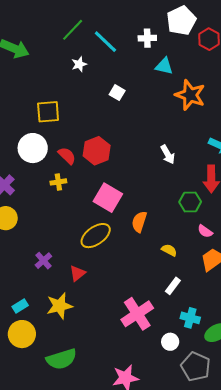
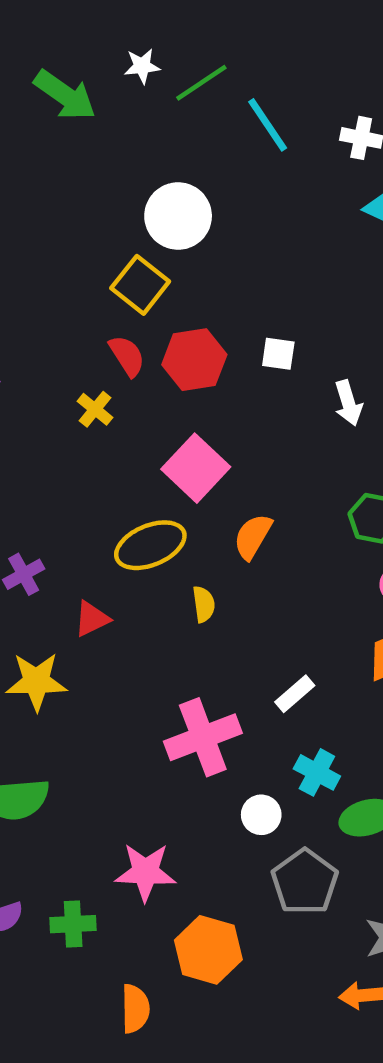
white star: (79, 64) -> (142, 66), moved
white square: (117, 93) -> (278, 354), moved, turned -35
yellow square: (48, 112) -> (140, 285), moved, turned 30
white circle: (33, 148) -> (178, 216), moved
yellow cross: (58, 182) -> (95, 409), turned 35
yellow semicircle: (169, 250) -> (204, 604), moved, turned 42

